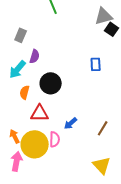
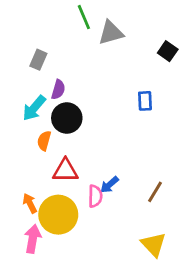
gray triangle: (104, 16) -> (111, 33), moved
black circle: (51, 83) -> (67, 118), moved
pink semicircle: (55, 139) -> (95, 196), moved

